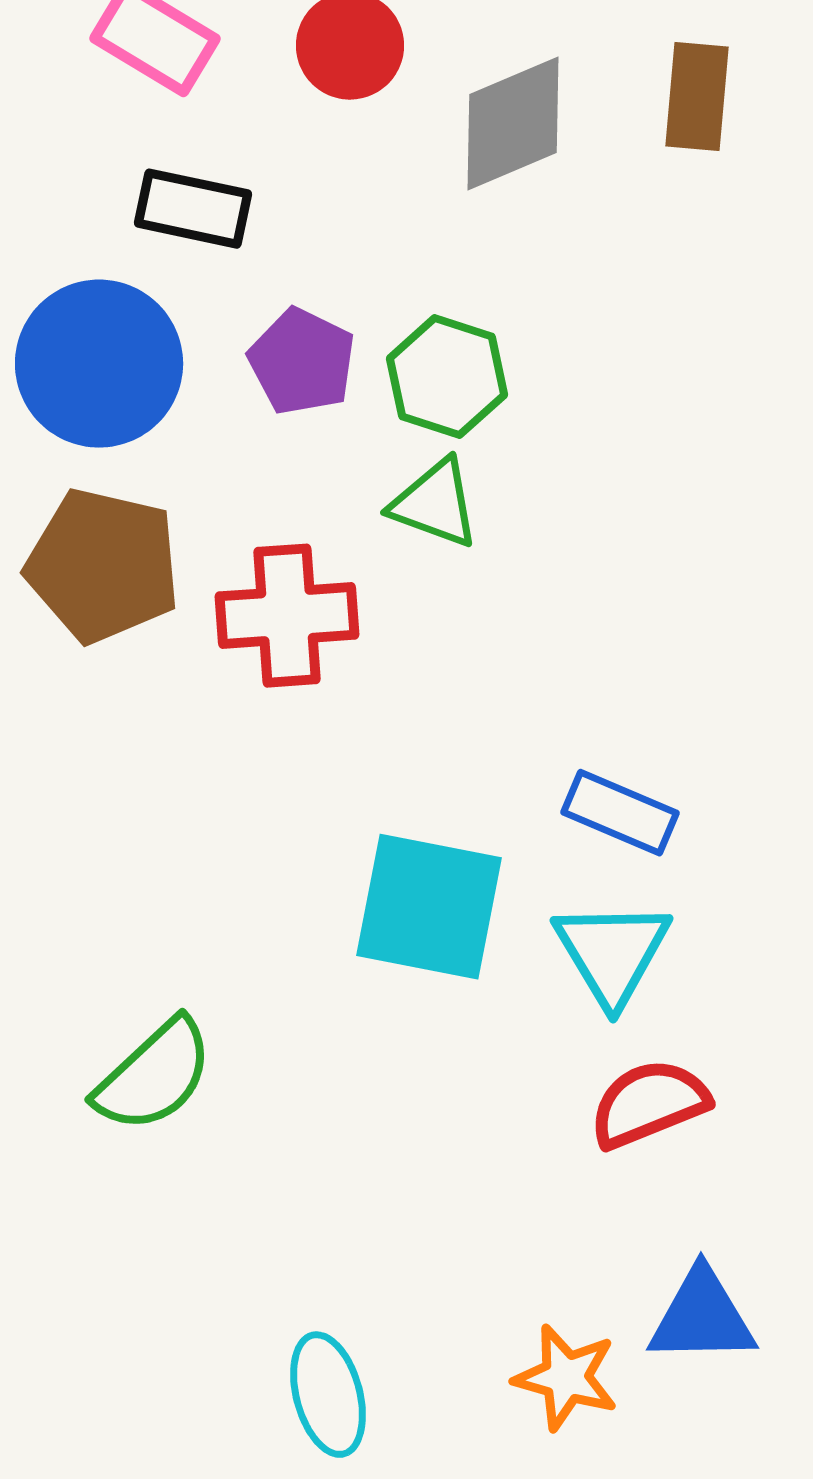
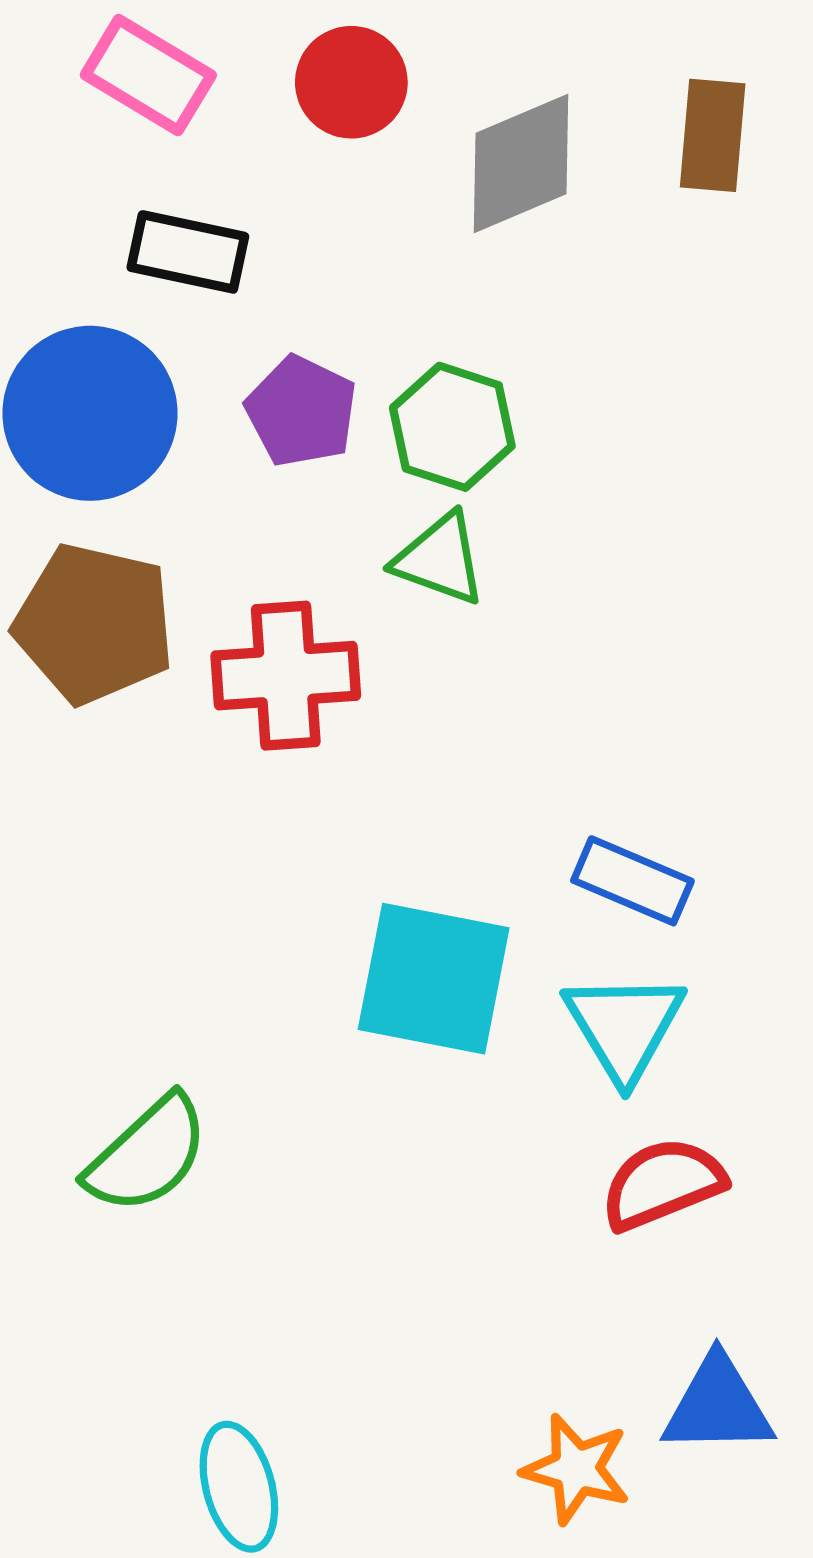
cyan ellipse: (328, 1395) -> (239, 1487), moved

